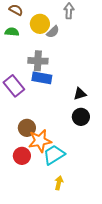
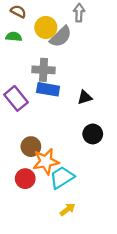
gray semicircle: (53, 32) -> (61, 37), size x1.5
black triangle: (80, 94) -> (85, 97), moved
yellow arrow: (59, 183) -> (68, 210), turned 40

